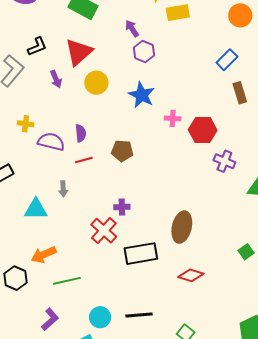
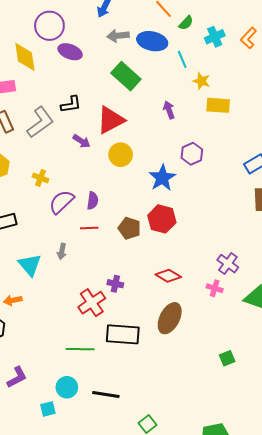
purple hexagon: (144, 52) -> (192, 154), moved
purple arrow: (56, 79) -> (82, 141), turned -48
pink cross: (173, 118) -> (215, 288), moved
red hexagon: (203, 130) -> (162, 219), moved
purple semicircle: (51, 142) -> (61, 202), turned -72
cyan triangle: (36, 209) -> (30, 265), turned 35
orange arrow: (44, 255) -> (13, 300), moved, size x0.7
red diamond: (191, 275) -> (168, 276), moved
green line: (67, 281) -> (80, 349), moved

